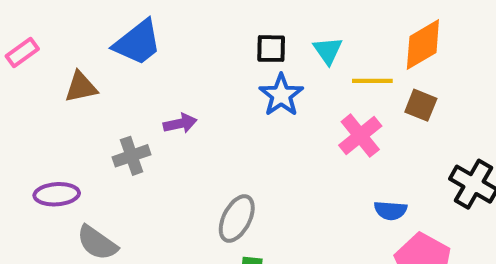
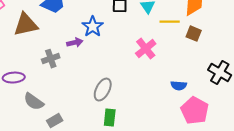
brown triangle: (81, 87) -> (26, 25), size x1.5
blue star: (281, 95) -> (93, 27), moved
pink cross: (360, 136) -> (146, 49), moved

